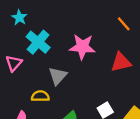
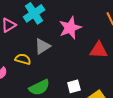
pink star: (82, 47) -> (70, 28), turned 30

